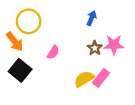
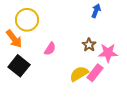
blue arrow: (91, 18) -> (96, 11), moved
pink star: (114, 45) -> (108, 53), moved

